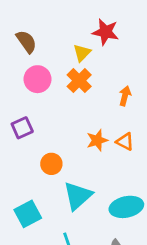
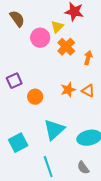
pink circle: (37, 79) -> (40, 38), moved
orange cross: (79, 81) -> (66, 47), moved
orange circle: (51, 164) -> (35, 97), moved

